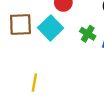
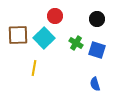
yellow line: (34, 82) -> (34, 68), moved

